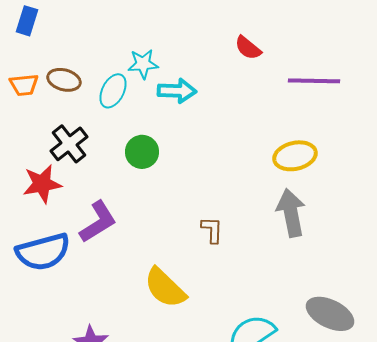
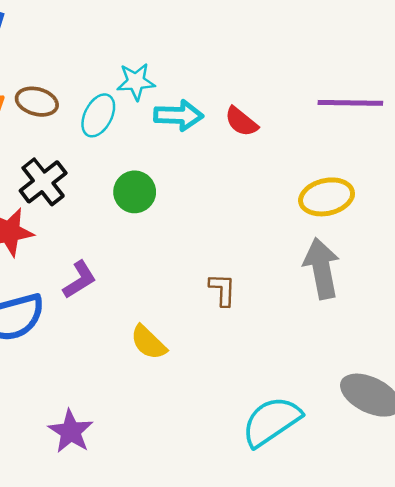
red semicircle: (248, 48) -> (241, 122), moved
purple L-shape: (98, 222) -> (79, 280), size x0.7
yellow semicircle: (165, 288) -> (148, 342), moved, size x0.7

